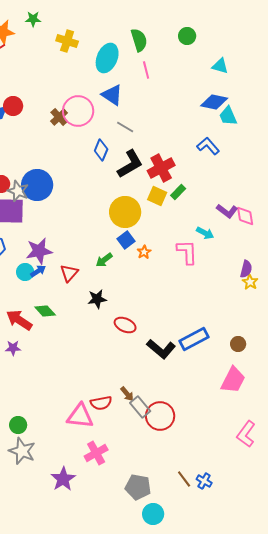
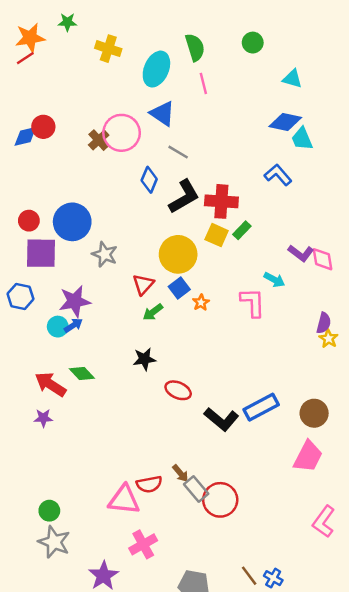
red cross: (161, 168) -> (221, 201), turned 32
gray star: (18, 191) -> (105, 254), moved
red triangle: (69, 273) -> (143, 284), moved
brown circle: (238, 344) -> (314, 413), size x1.5

